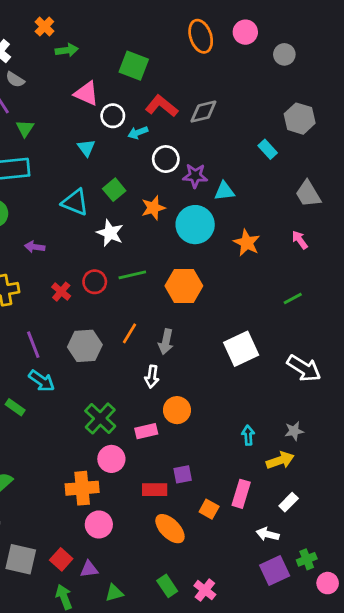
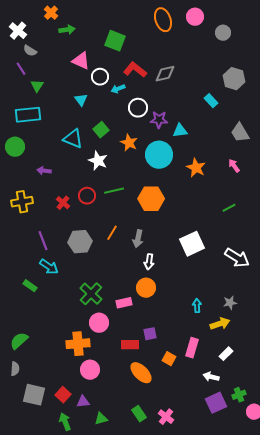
orange star: (153, 208) -> (129, 143), turned -30
white arrow: (152, 377) -> (149, 262), moved

